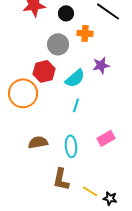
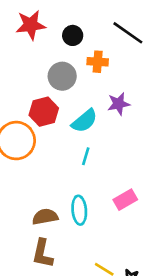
brown semicircle: (38, 142) -> (45, 217), moved
brown L-shape: (61, 179) -> (42, 253), moved

